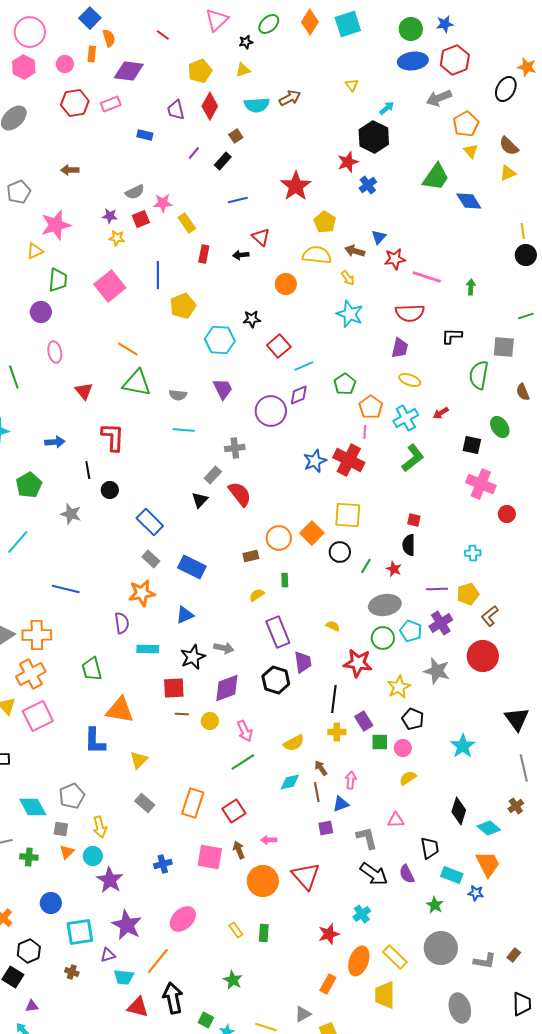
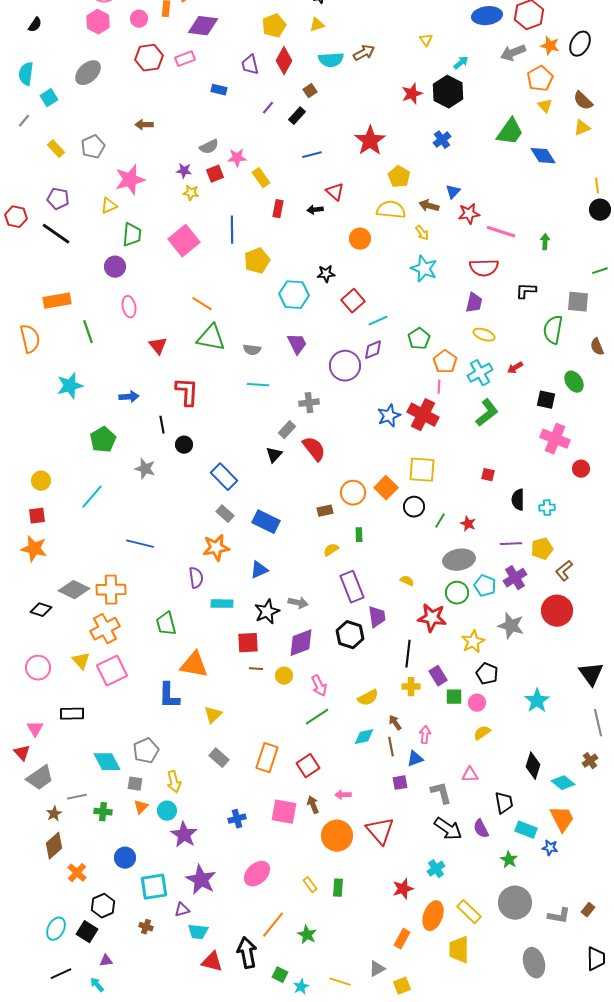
orange star: (527, 67) -> (550, 46), moved
red star: (348, 162) -> (412, 94), moved
black semicircle: (409, 545) -> (518, 500), moved
orange line: (158, 961) -> (273, 925), moved

